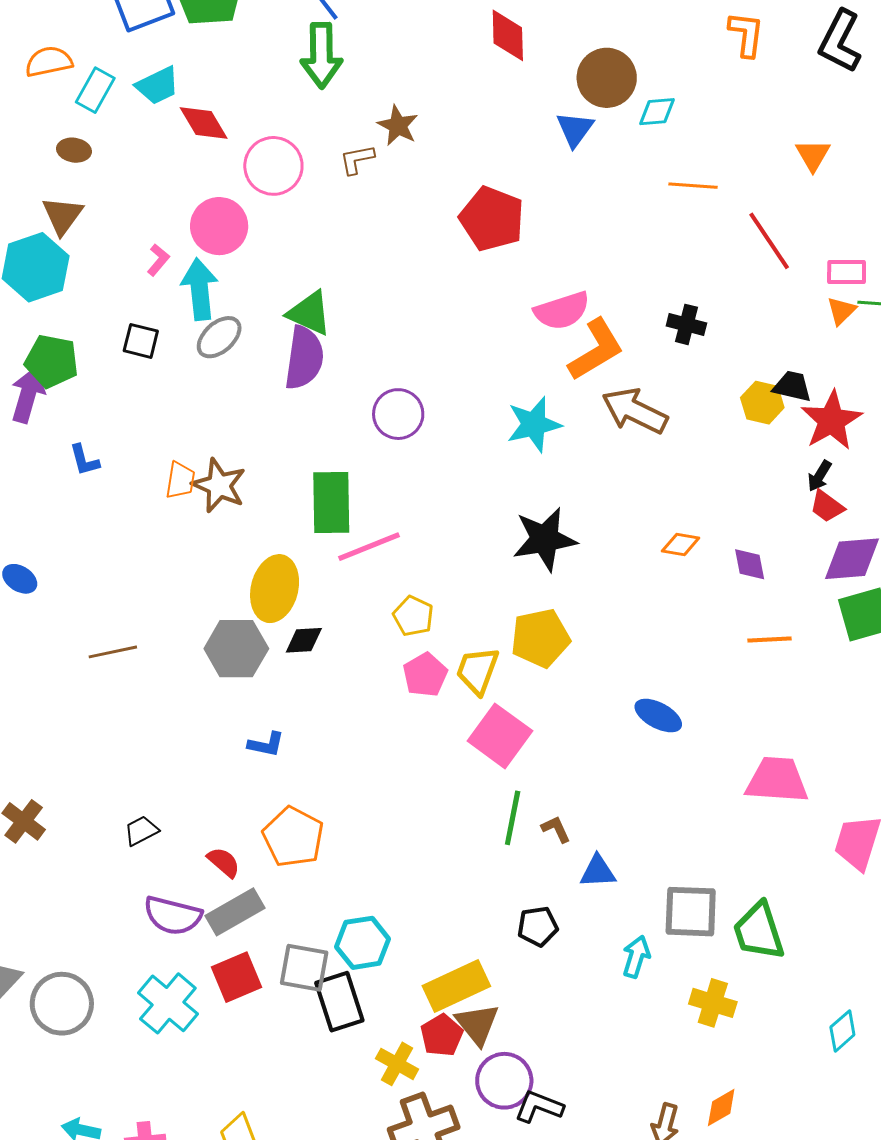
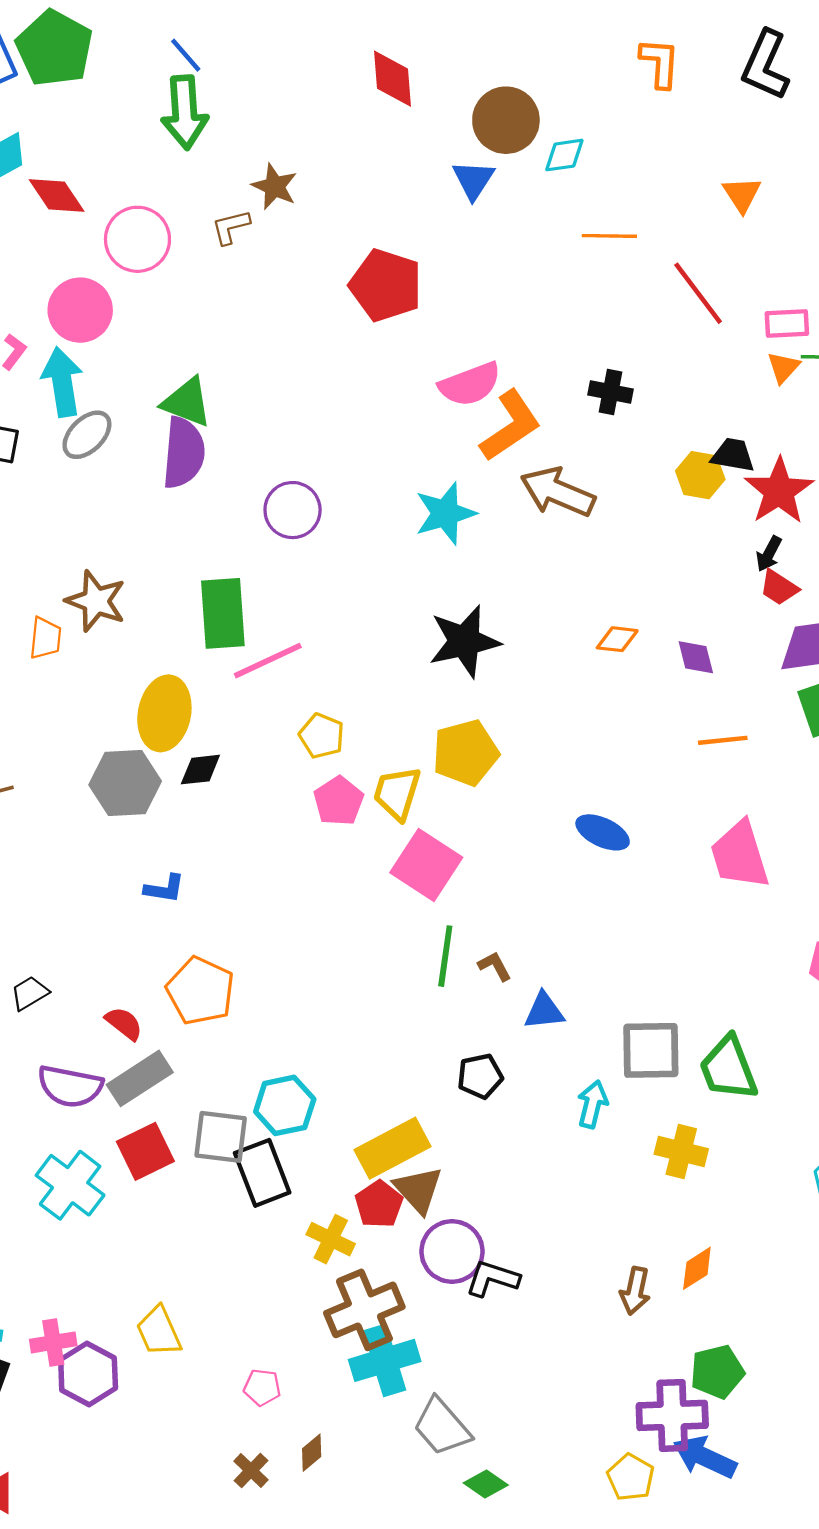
orange trapezoid: (180, 480) -> (45, 638), moved
pink trapezoid: (777, 780) -> (740, 855), moved, turned -108

